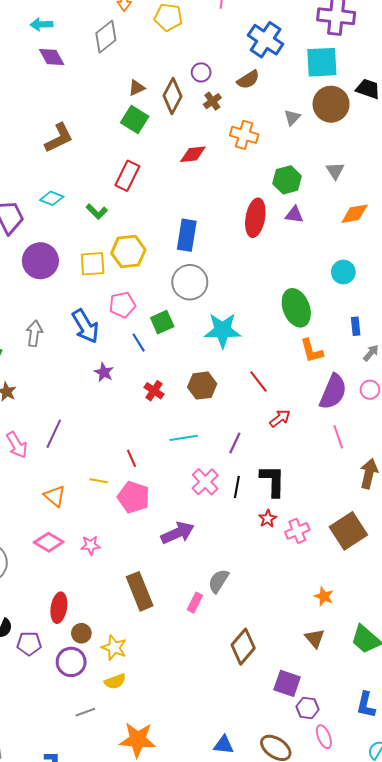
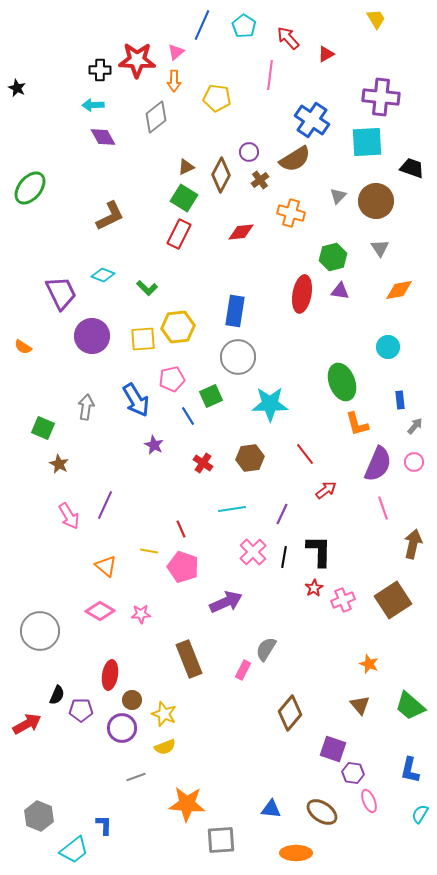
brown semicircle: (248, 80) -> (295, 159), size x1.4
brown circle: (331, 104) -> (376, 201), moved
red rectangle: (127, 176) -> (179, 234), moved

